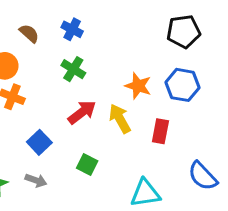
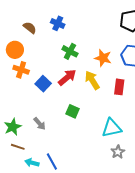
green cross: (73, 69) -> (70, 51), moved
blue square: (39, 142) -> (43, 84), moved
gray arrow: (36, 180) -> (40, 124), turned 32

